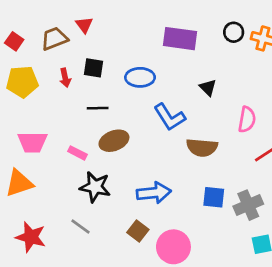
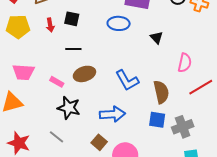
blue ellipse: (140, 77) -> (119, 23), moved
blue L-shape: (170, 117) -> (127, 80), moved
brown semicircle: (202, 147) -> (161, 92), moved, turned -110

